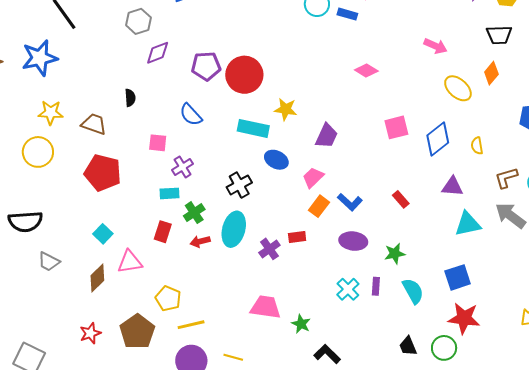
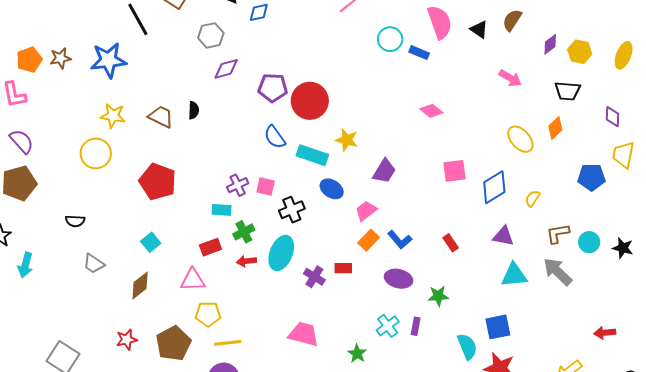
pink arrow: (435, 46) -> (510, 78), moved
blue semicircle: (191, 115) -> (275, 137), moved
brown trapezoid: (94, 124) -> (161, 117), moved
pink square: (158, 143) -> (266, 186), moved
yellow semicircle: (477, 146) -> (533, 198), turned 36
black semicircle: (25, 221) -> (75, 221), size x0.6
red rectangle: (163, 232) -> (210, 247), turned 45
purple cross: (269, 249) -> (314, 277), turned -30
pink triangle: (130, 262) -> (193, 280), moved
cyan semicircle: (413, 291) -> (467, 347), moved
yellow pentagon: (168, 299) -> (208, 314), turned -30
green star: (301, 324) -> (357, 354), moved

